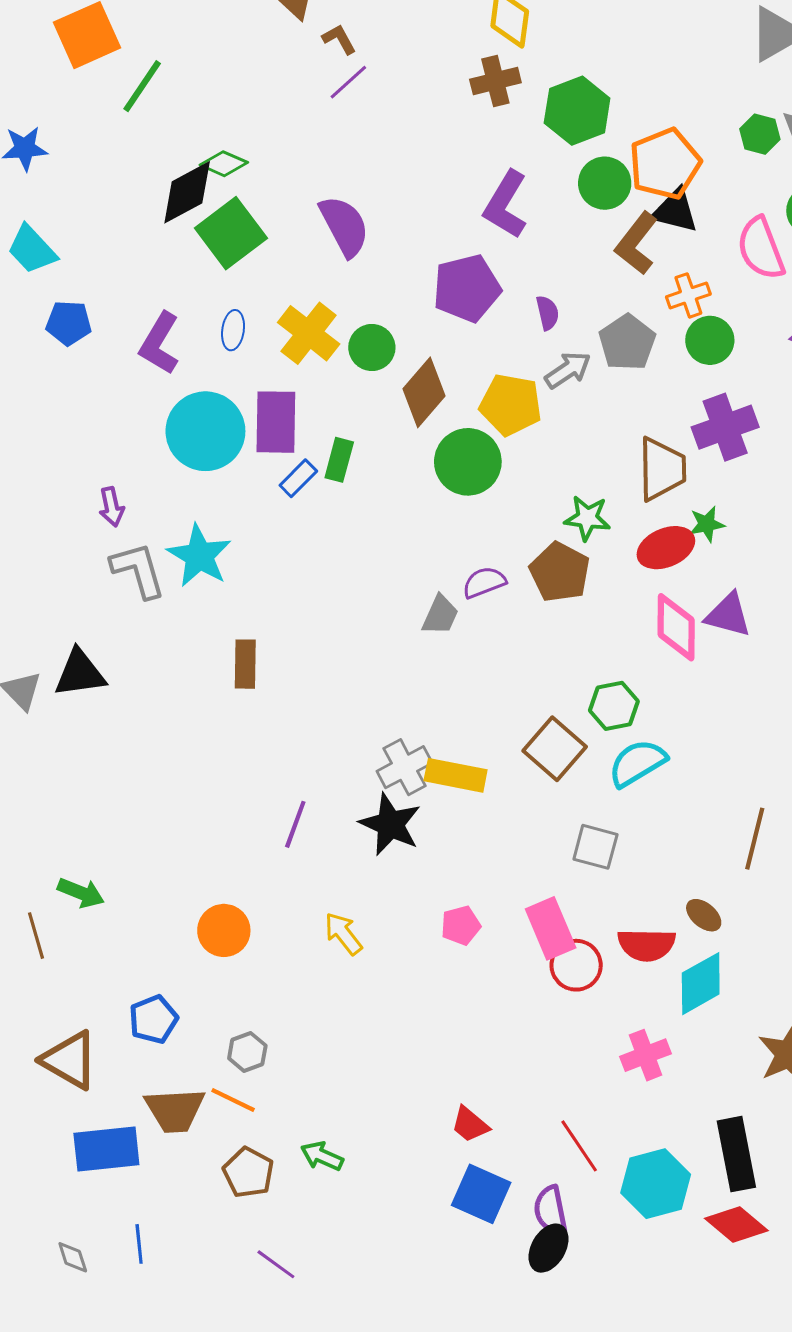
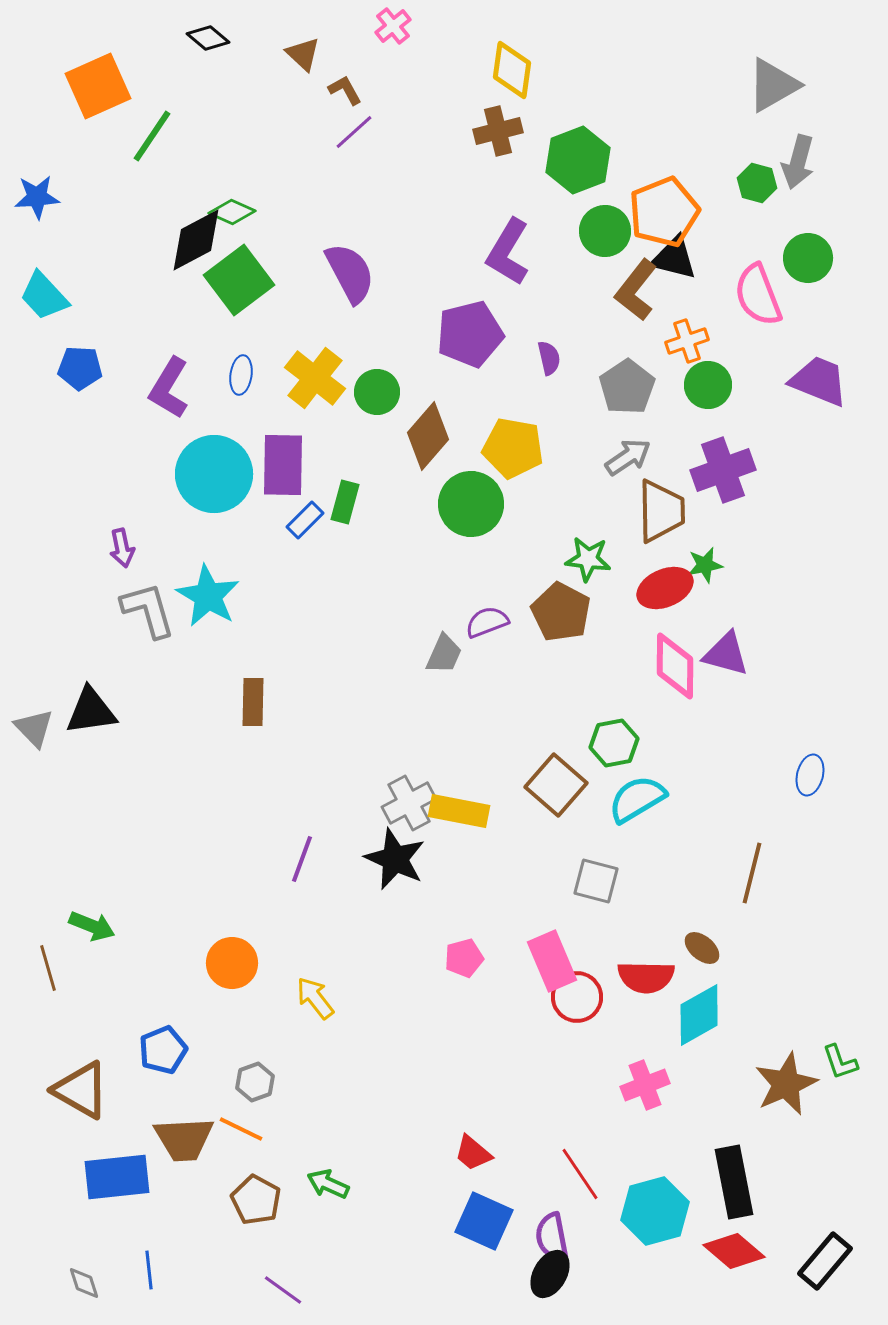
gray arrow: (568, 370) -> (628, 457), moved
yellow arrow: (343, 934) -> (315, 998), moved

